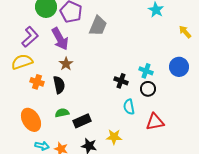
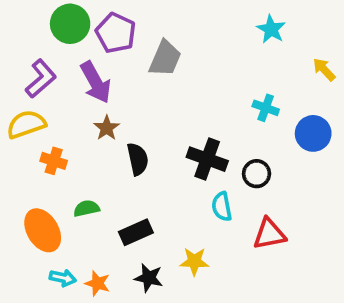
cyan cross: (146, 71) -> (266, 108), moved
black cross: (121, 81) -> (207, 159), size x1.5
black semicircle: (59, 85) -> (138, 159), moved
green semicircle: (62, 113) -> (87, 208), moved

